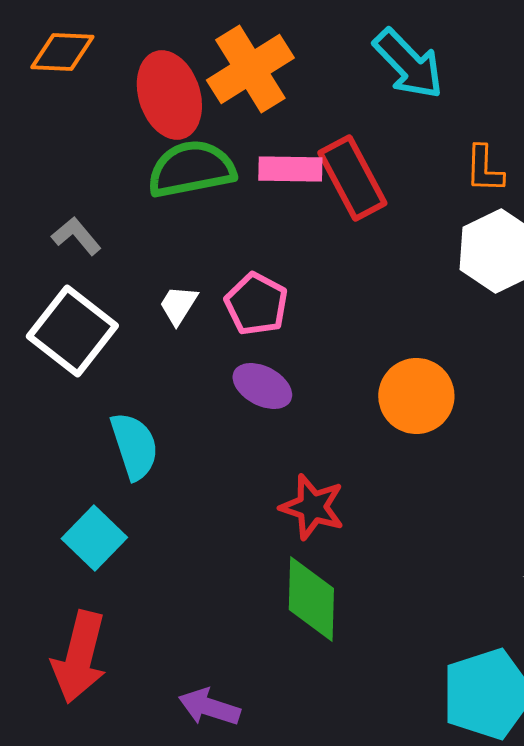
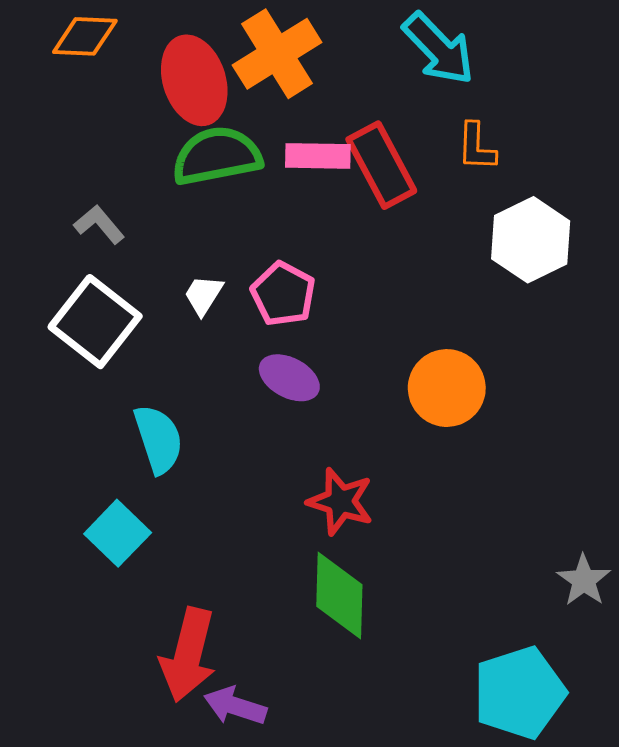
orange L-shape: (484, 169) -> (476, 147), moved
red arrow: (79, 657) -> (188, 655), moved

